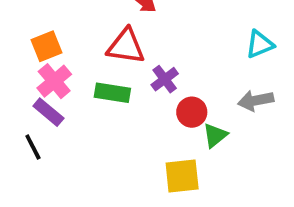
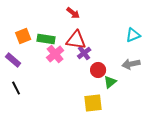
red triangle: (126, 46) -> (76, 40), moved
pink cross: (54, 81) -> (55, 54), moved
green rectangle: (112, 93) -> (46, 39), moved
purple rectangle: (48, 112) -> (13, 60), moved

